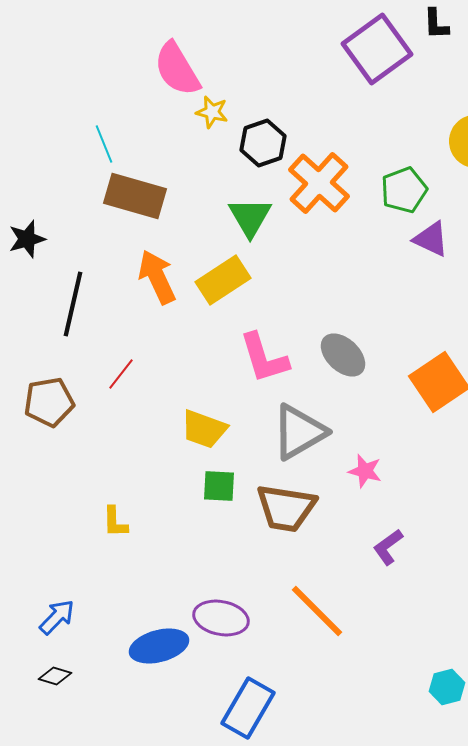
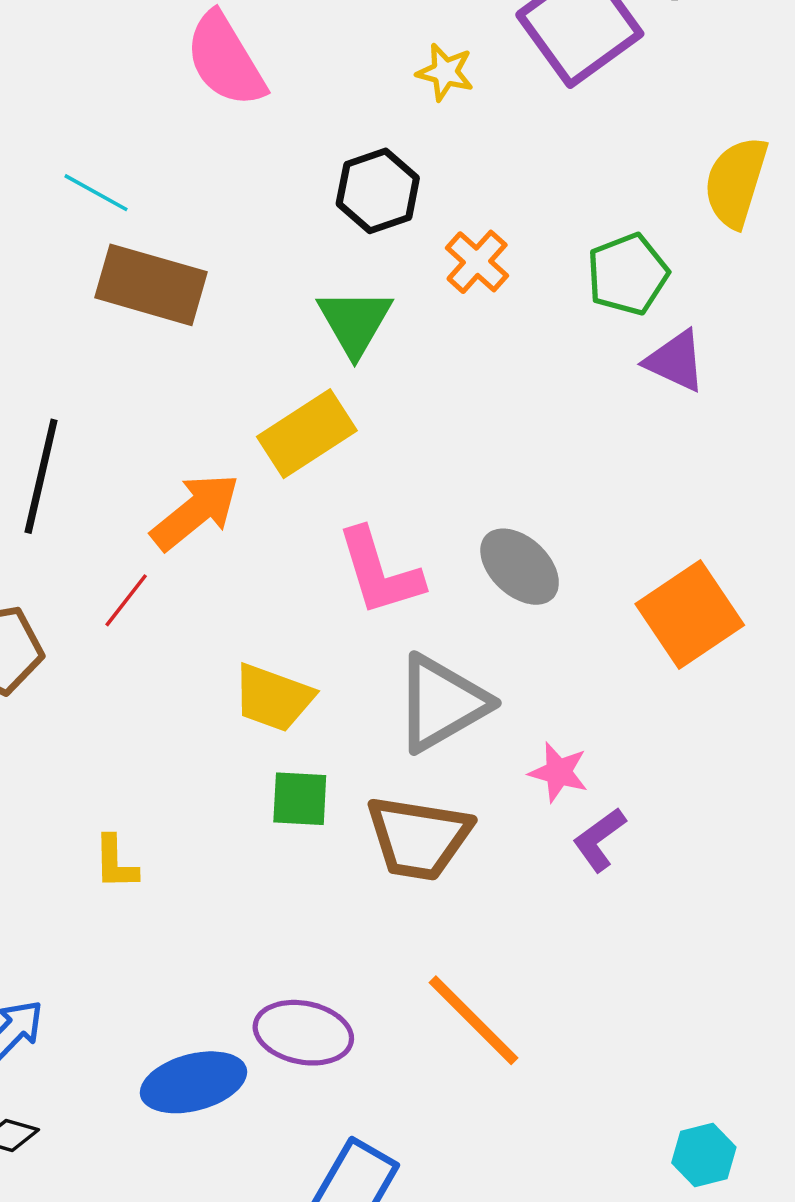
yellow star: (212, 112) -> (445, 72), moved
cyan line: (104, 144) -> (96, 193), turned -39
orange cross: (319, 183) -> (477, 262), size x0.6
orange arrow: (157, 277) -> (195, 512), moved, turned 76
purple L-shape: (388, 547) -> (599, 840), moved

